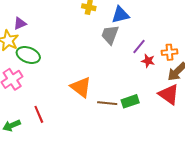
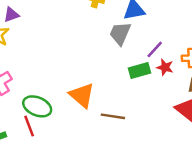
green ellipse: (28, 55) -> (37, 106), moved
green rectangle: (130, 101) -> (139, 71), moved

